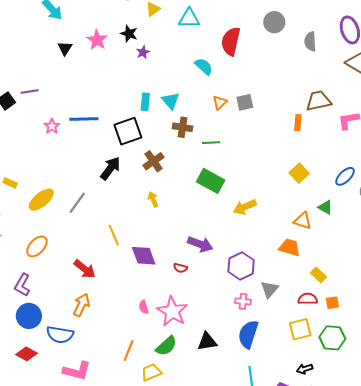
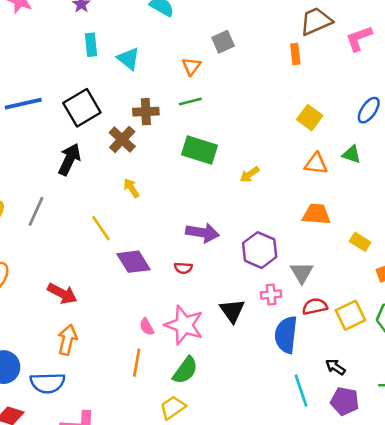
cyan rectangle: (145, 102) -> (91, 45), moved
orange triangle: (220, 102) -> (191, 66), moved
brown cross: (183, 127) -> (146, 112), moved
yellow arrow: (245, 207) -> (250, 174), size x0.7
orange triangle: (303, 221) -> (316, 164), moved
yellow line: (114, 235) -> (101, 228), moved
red semicircle: (308, 299) -> (315, 306), moved
black triangle: (207, 342) -> (232, 311), moved, turned -45
orange line: (129, 351) -> (137, 363), moved
black arrow: (305, 369) -> (335, 367), moved, turned 63

